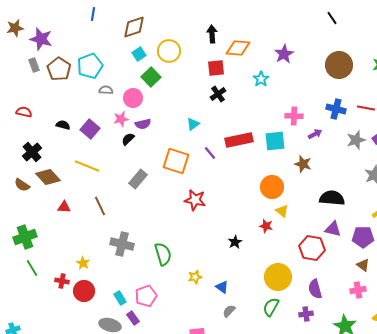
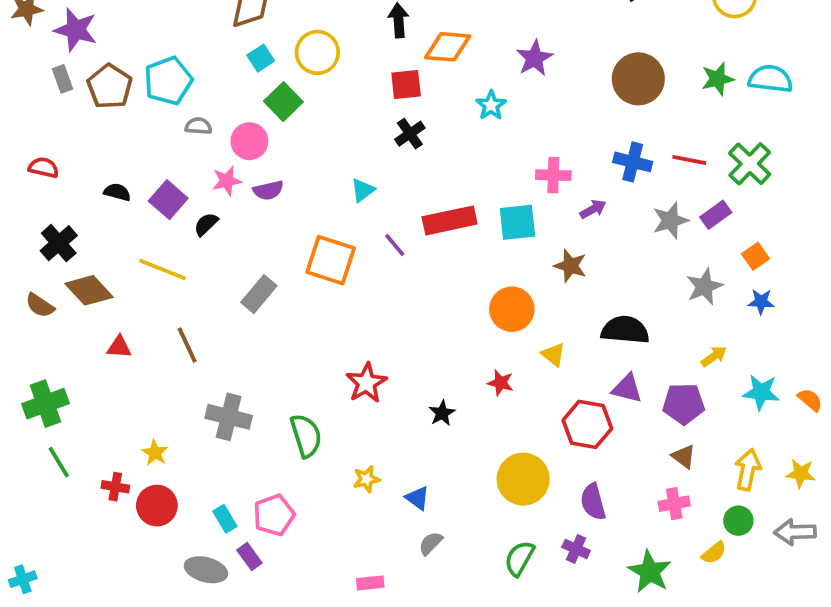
black semicircle: (128, 139) -> (206, 224), moved
red star: (195, 200) -> (366, 383), moved, turned 30
yellow triangle: (282, 211) -> (553, 355), moved
green semicircle: (271, 307) -> (519, 558), moved
purple cross: (306, 314) -> (576, 549), turned 32

